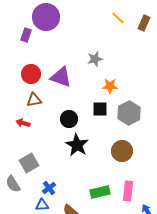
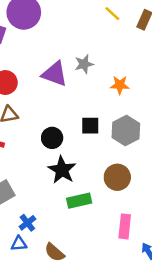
purple triangle: (61, 77) -> (55, 74), moved
orange star: (110, 86) -> (120, 85), moved
green rectangle: (100, 192) -> (79, 201), moved

